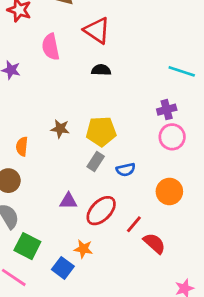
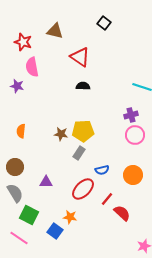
pink semicircle: (51, 47) -> (32, 67), moved
brown star: (60, 129) -> (61, 134), moved
orange semicircle: (22, 146) -> (21, 131), moved
blue semicircle: (126, 170) -> (102, 170), moved
purple triangle: (68, 201) -> (46, 182), moved

